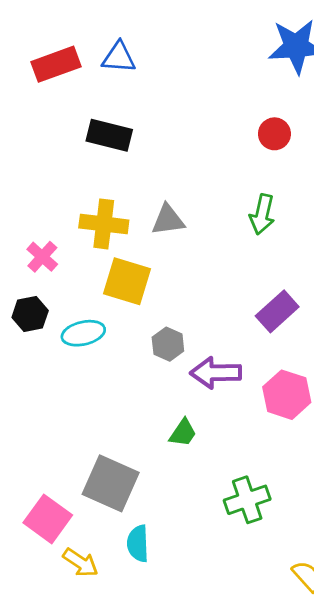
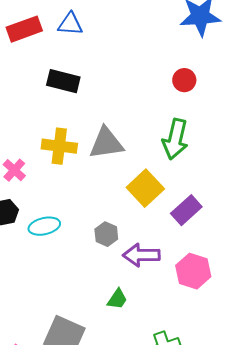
green arrow: (262, 214) -> (175, 139), size x1.4
gray triangle: (168, 220) -> (106, 143), size x1.4
yellow square: (127, 281) -> (145, 188), moved, turned 30

